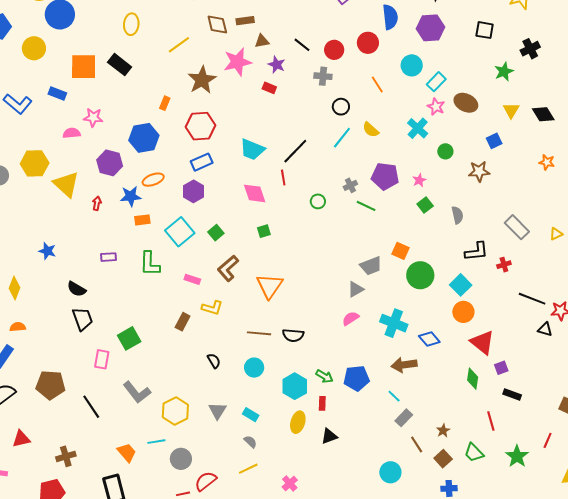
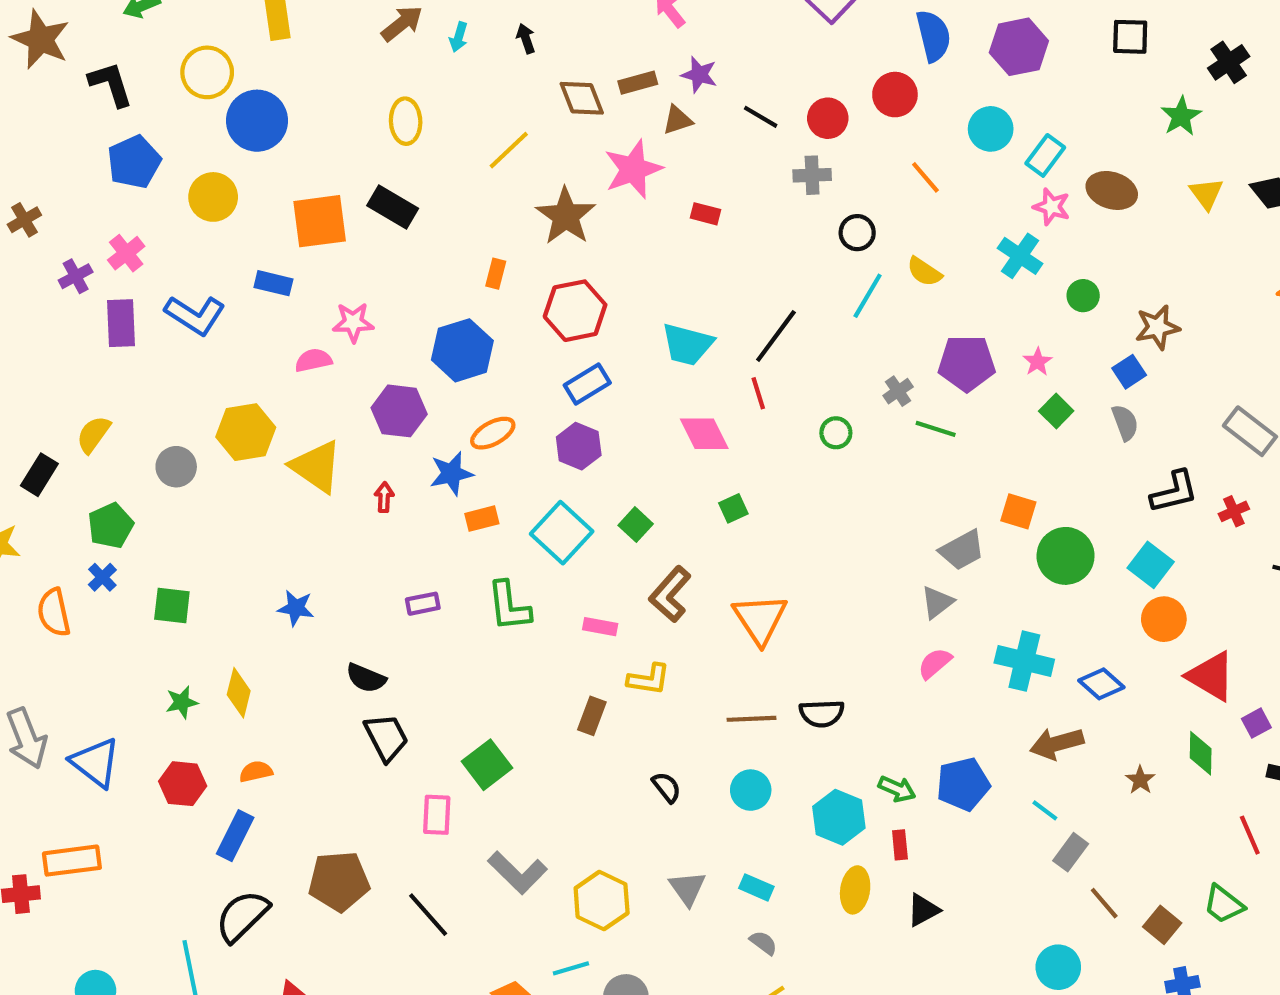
purple star: (277, 65) -> (699, 75), moved
blue square: (494, 141) -> (1129, 372), moved
brown star: (443, 431) -> (1140, 780), moved

